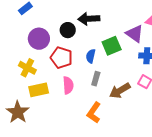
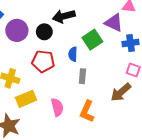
purple circle: (39, 39) -> (17, 30), moved
pink semicircle: (68, 85) -> (57, 107), moved
brown arrow: (120, 91) -> (121, 92), moved

